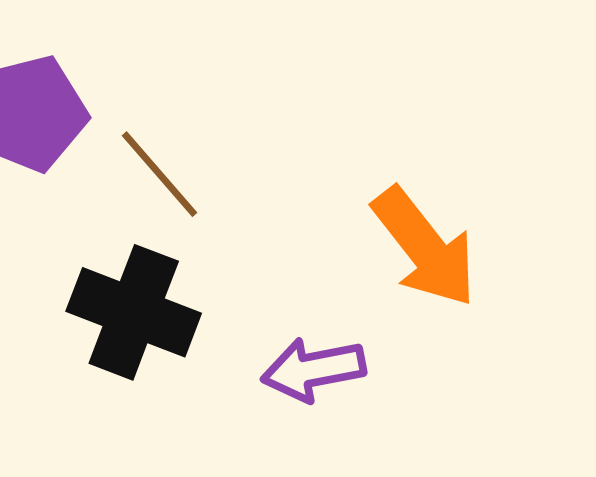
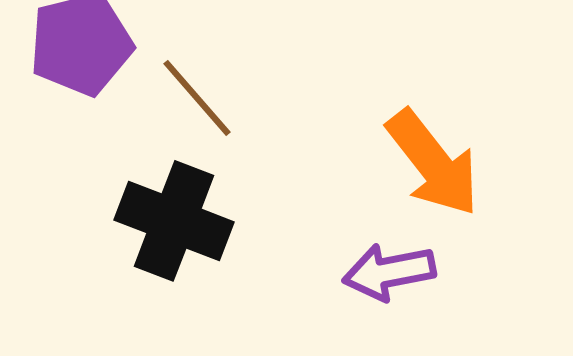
purple arrow: (313, 370) -> (389, 272), moved

